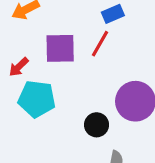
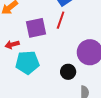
red arrow: (19, 67) -> (12, 45), turned 40

